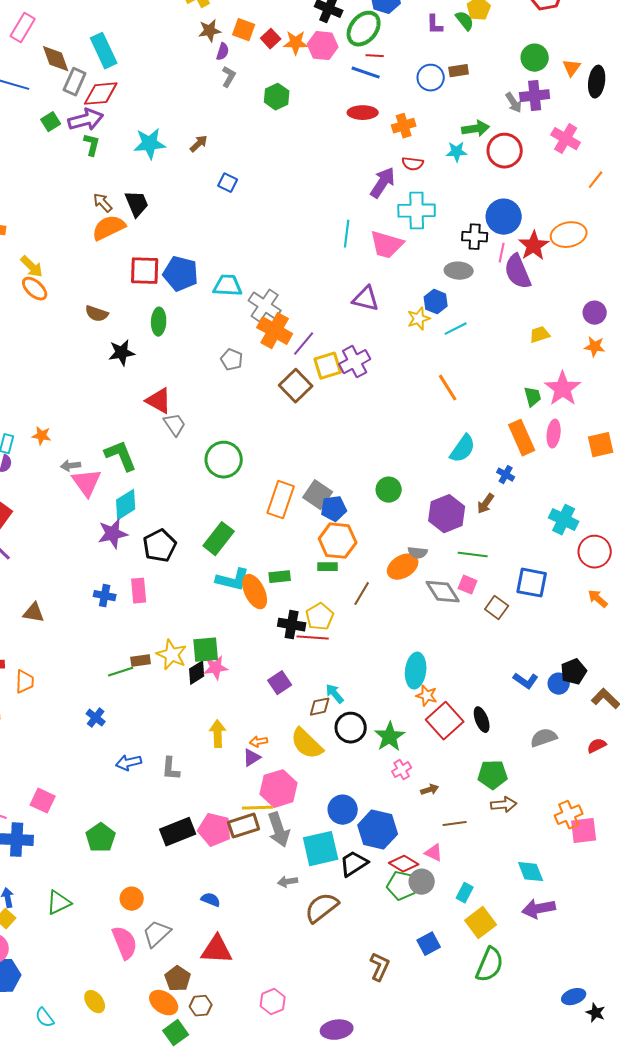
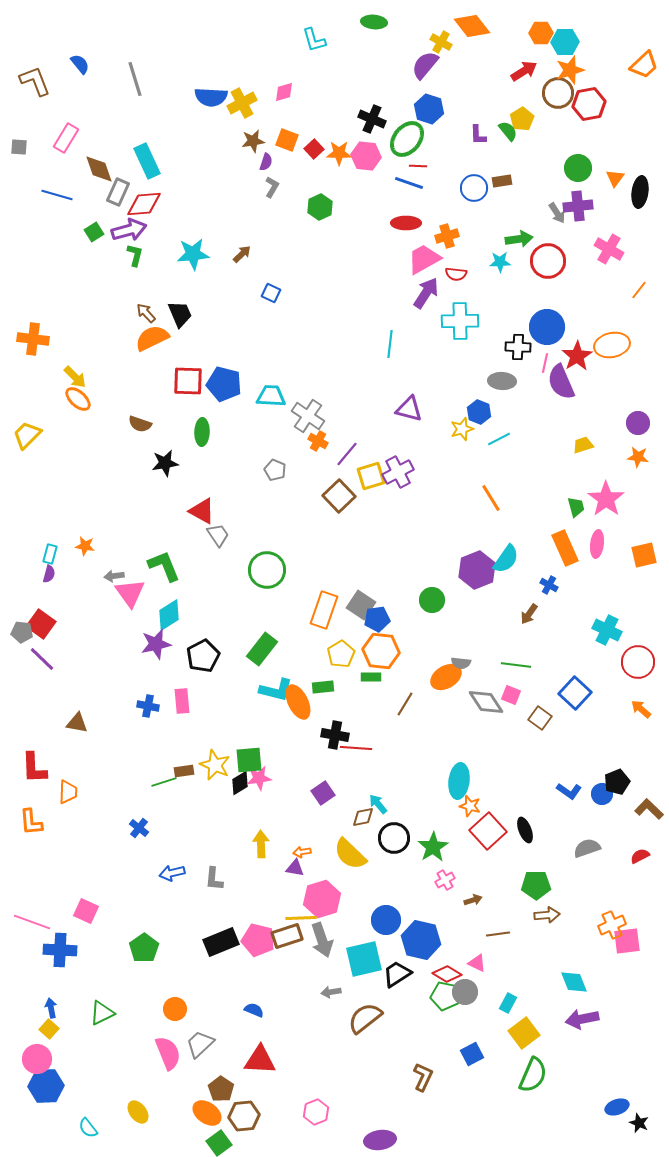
pink trapezoid: (387, 245) -> (424, 259), moved, turned 135
orange cross: (275, 331) -> (318, 441), size x0.6
purple hexagon: (447, 514) -> (477, 570), moved
blue square: (532, 583) -> (575, 693), turned 32
yellow pentagon: (320, 617) -> (341, 654), moved
purple triangle: (252, 758) -> (295, 868), turned 42
brown hexagon: (201, 1006) -> (244, 1116), size x1.4

